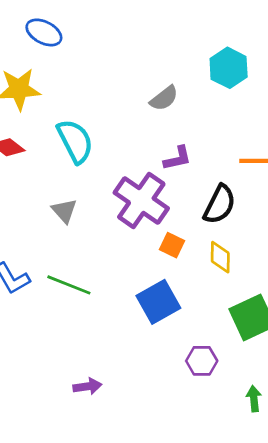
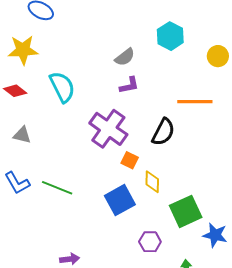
purple L-shape: (177, 158) -> (129, 85), moved
gray triangle: (64, 211) -> (22, 135), moved, turned -36
yellow diamond: (220, 257) -> (152, 182), moved

